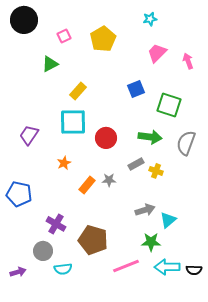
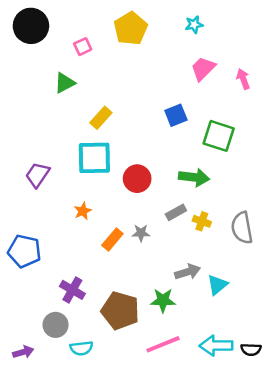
yellow pentagon: (103, 39) -> (131, 28), moved
gray semicircle: (186, 143) -> (242, 228), moved, turned -30
green star: (151, 242) -> (163, 300), moved

